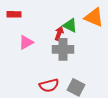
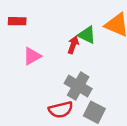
gray cross: (63, 49) -> (78, 86), moved, turned 30

